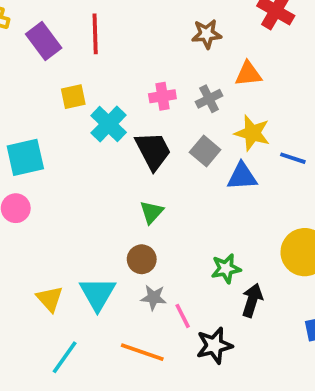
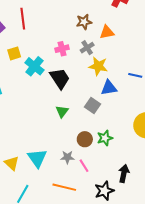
brown star: (207, 34) -> (84, 22), moved
yellow star: (252, 133) -> (98, 66), moved
gray square: (205, 151) -> (92, 106), moved
brown circle: (142, 259) -> (85, 139), moved
black arrow: (252, 300) -> (124, 173), moved
black star: (214, 345) -> (104, 191), moved

